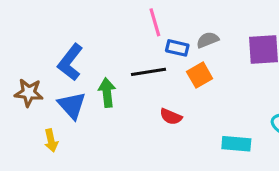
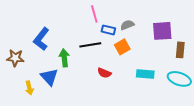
blue triangle: (72, 105) -> (49, 77), moved
cyan rectangle: (236, 144) -> (145, 74), moved

